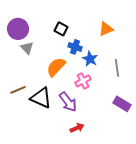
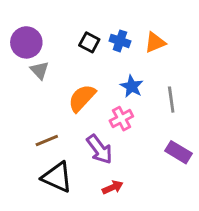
blue cross: (75, 47) -> (120, 41), moved
brown line: (18, 90) -> (47, 140), moved
black triangle: (41, 98) -> (57, 177), moved

